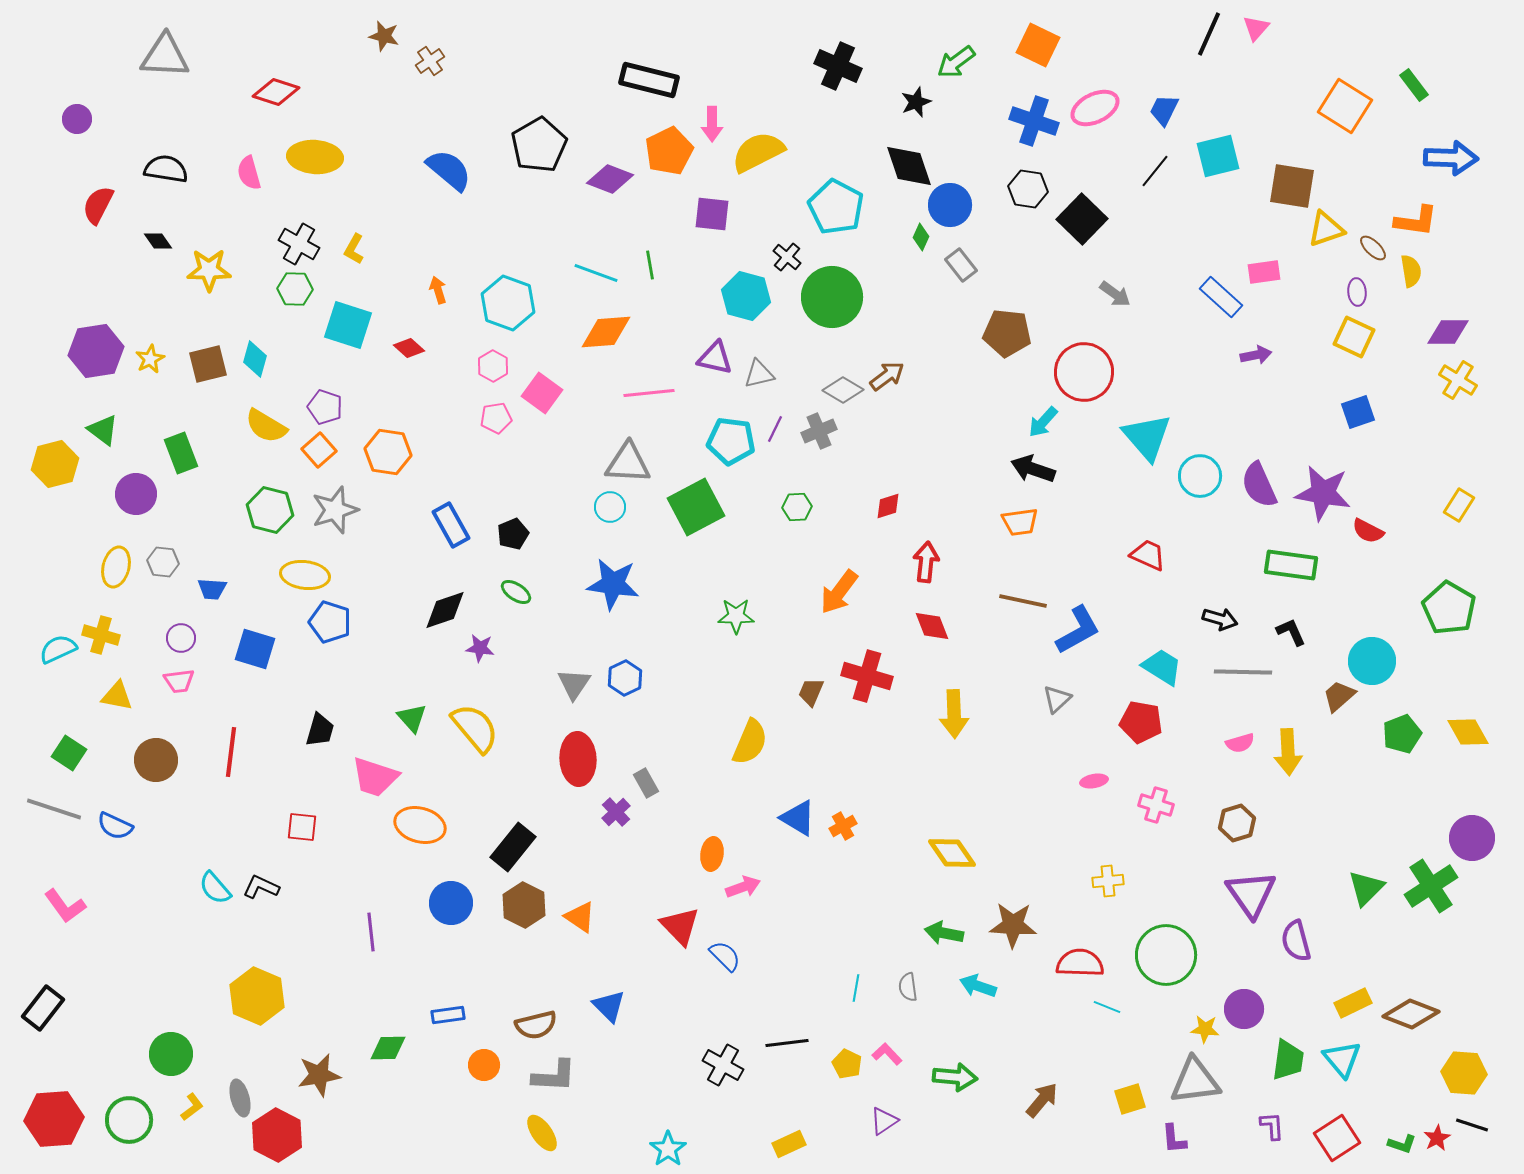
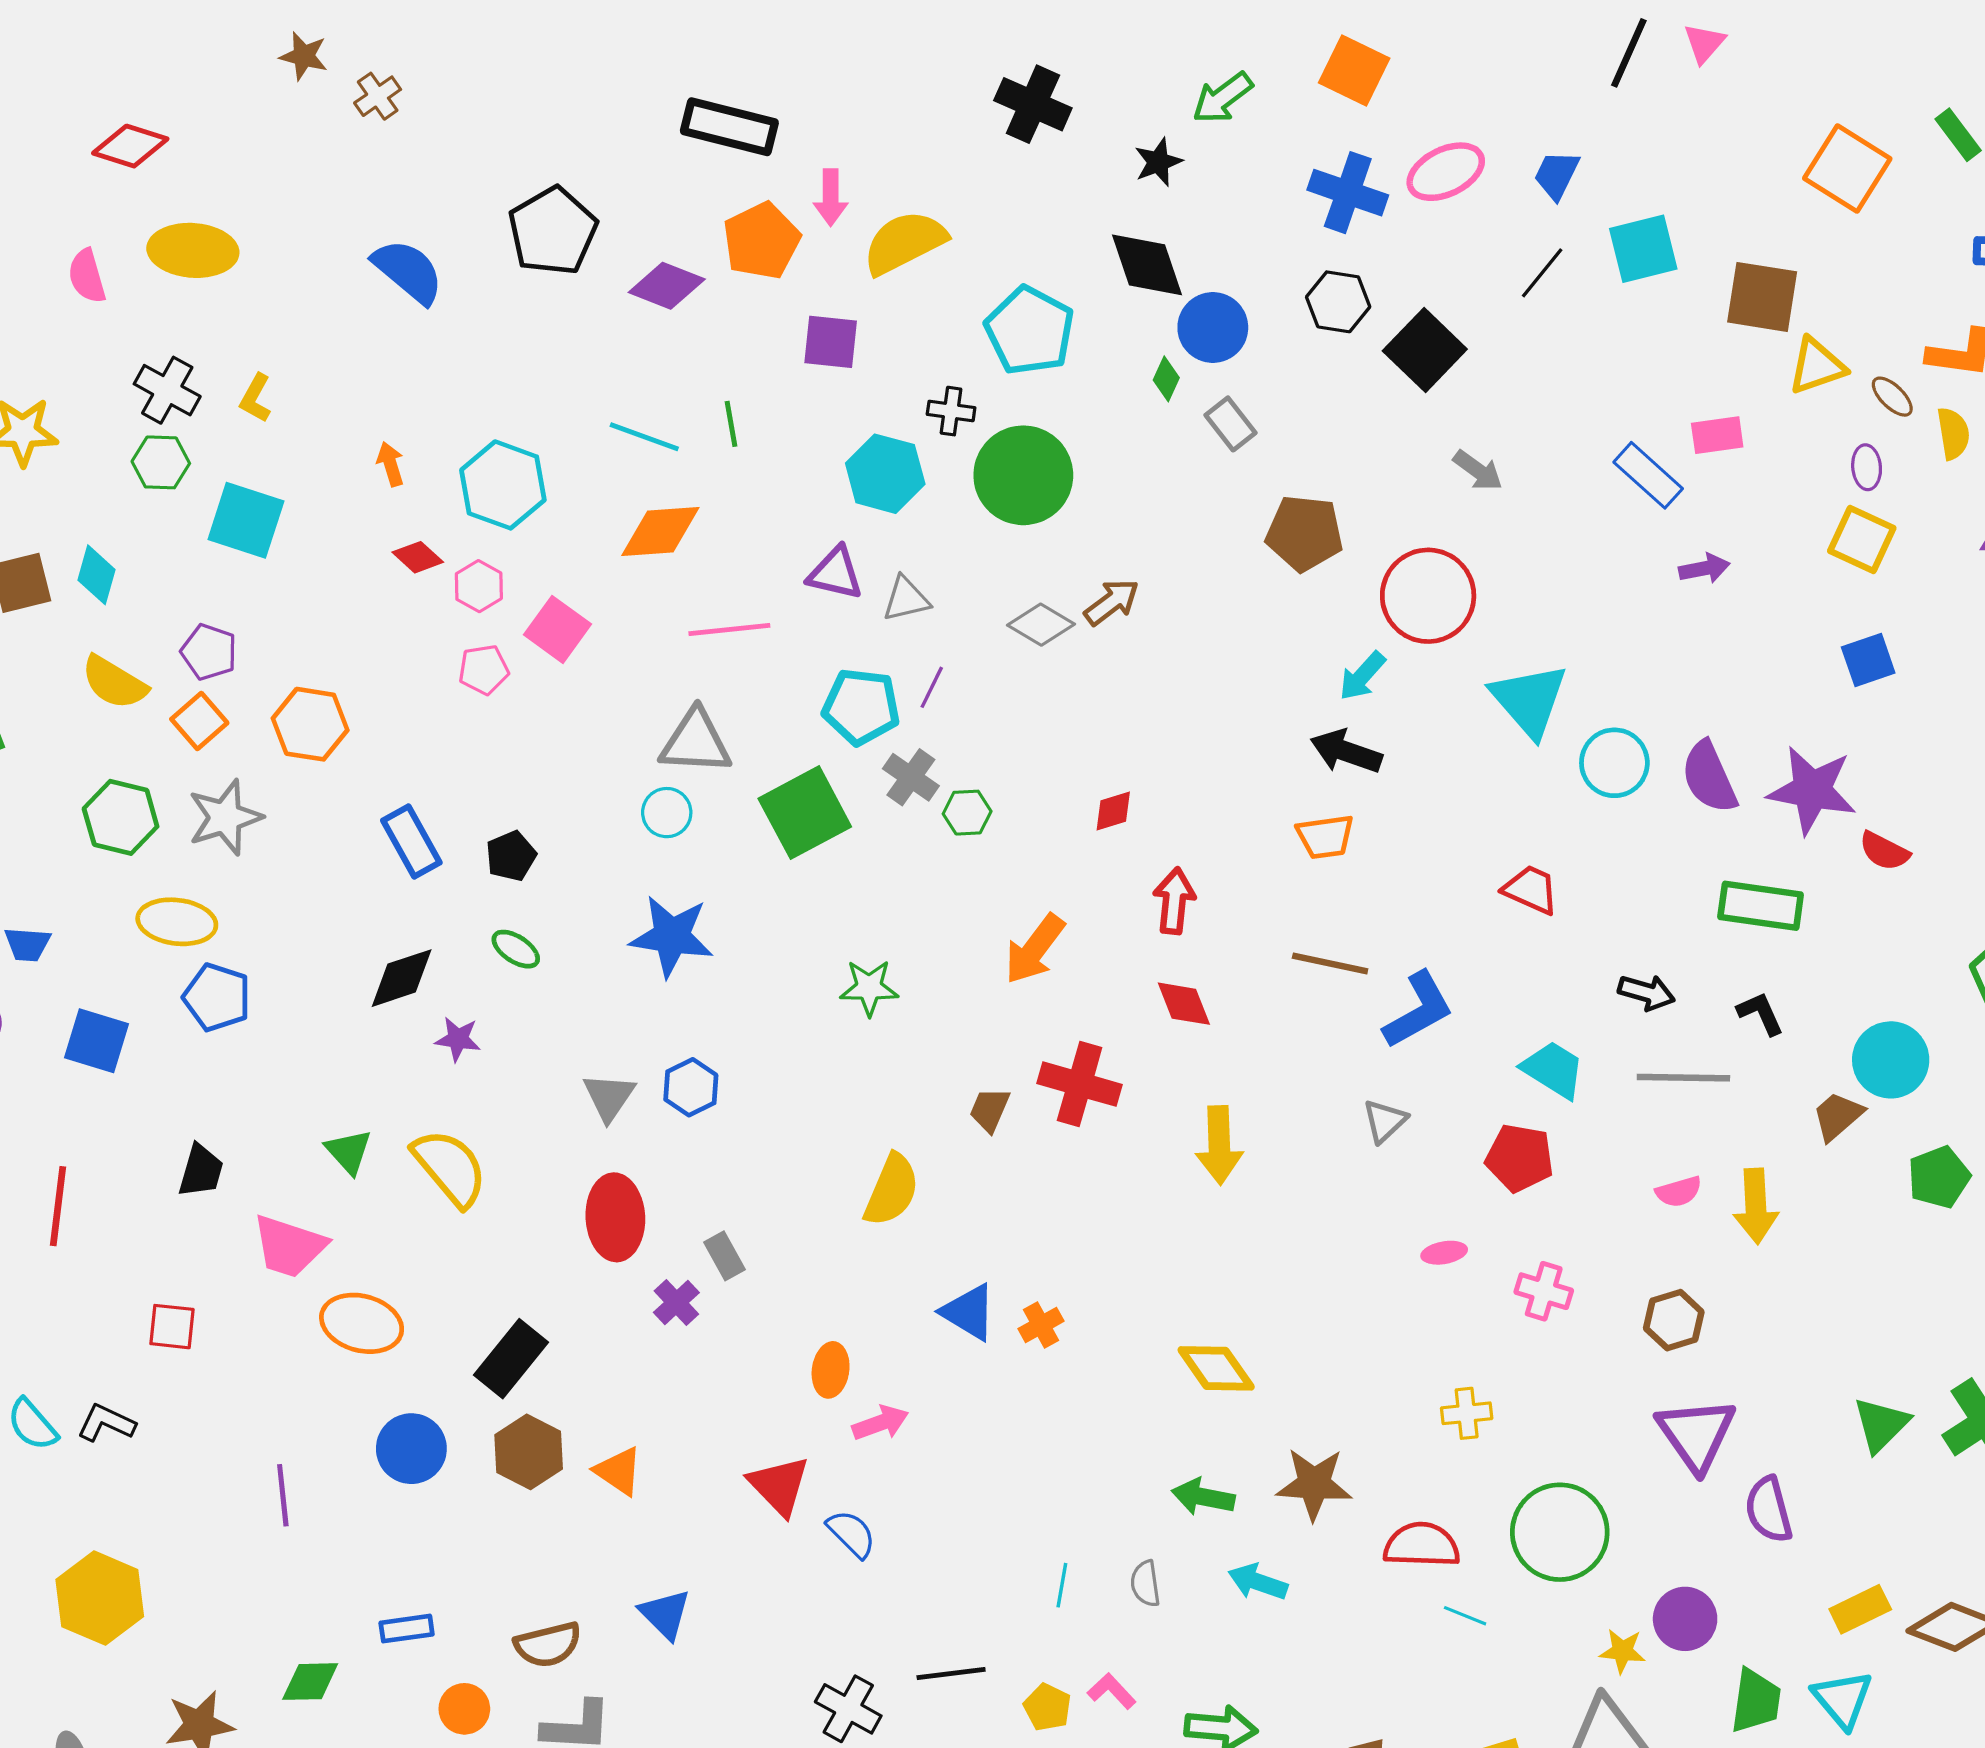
black cross: (787, 257) -> (951, 411), turned -32
red diamond: (409, 348) -> (418, 557), moved
gray cross: (819, 431) -> (911, 777), moved, turned -32

